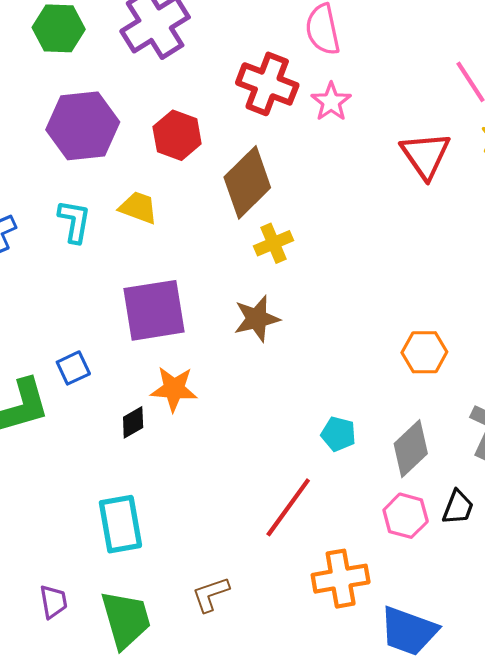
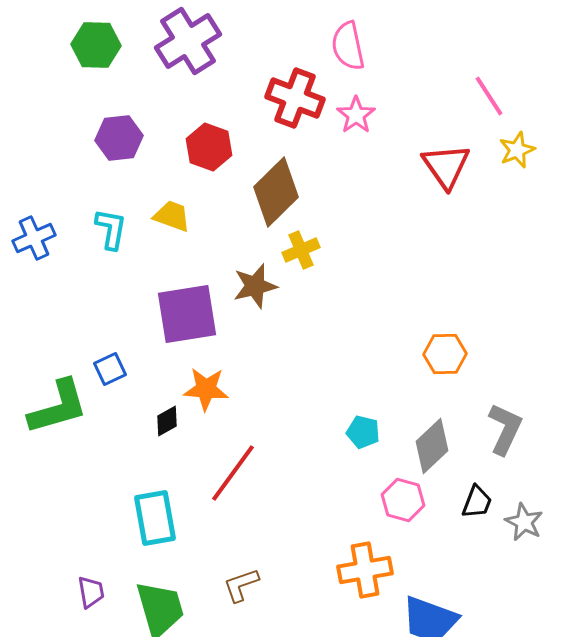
purple hexagon: (83, 126) -> (119, 138), size x0.7
brown star: (257, 319) -> (255, 286), moved
red line: (288, 507) -> (233, 473), moved
pink hexagon: (406, 516) -> (403, 500), moved

